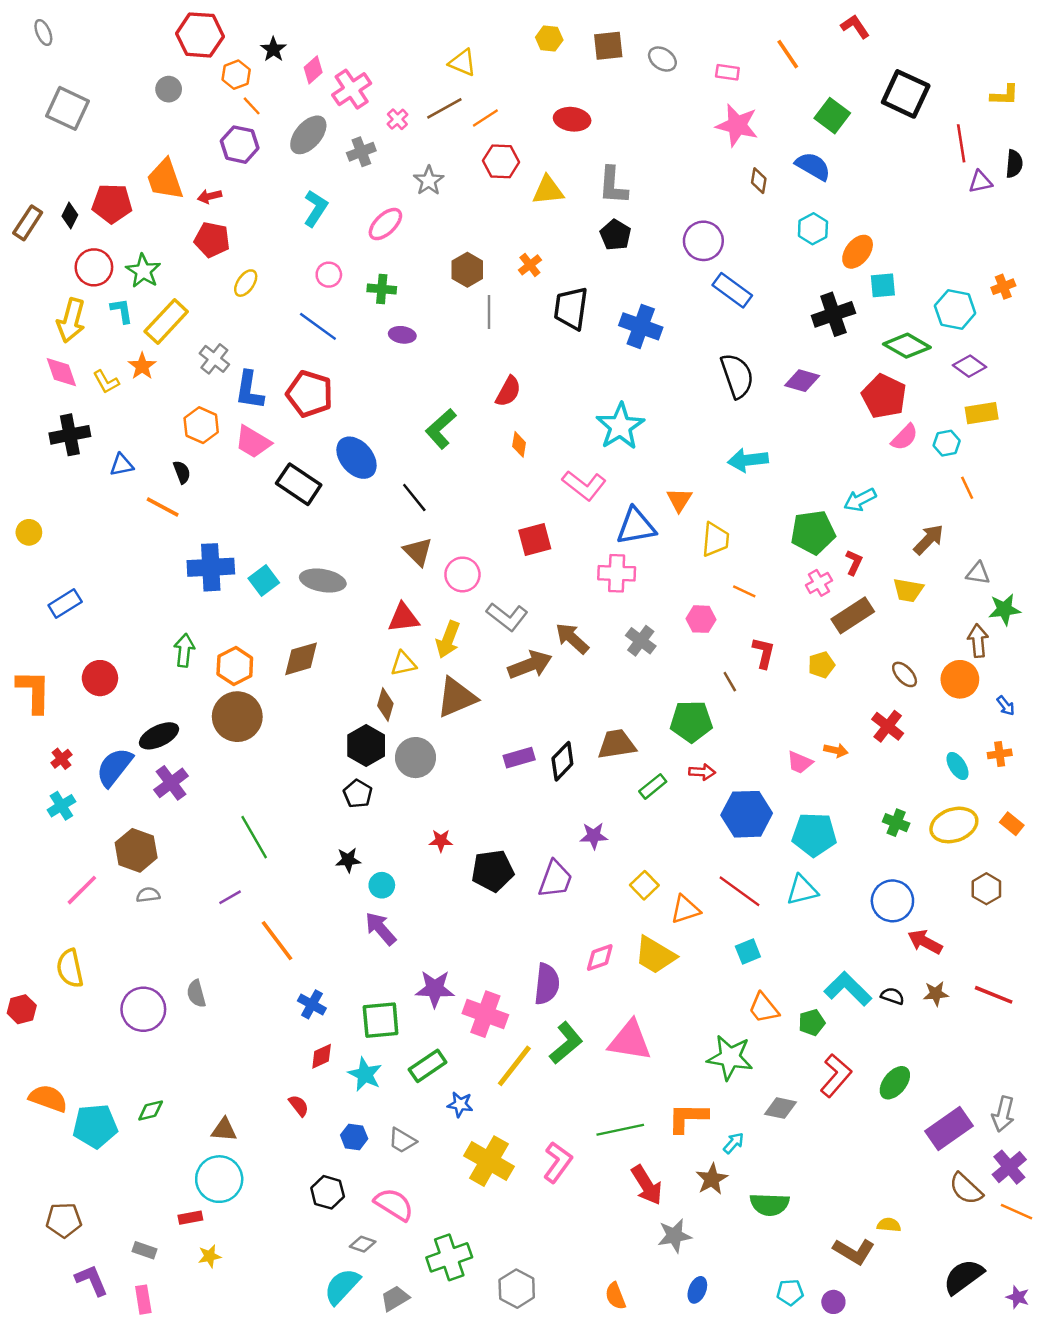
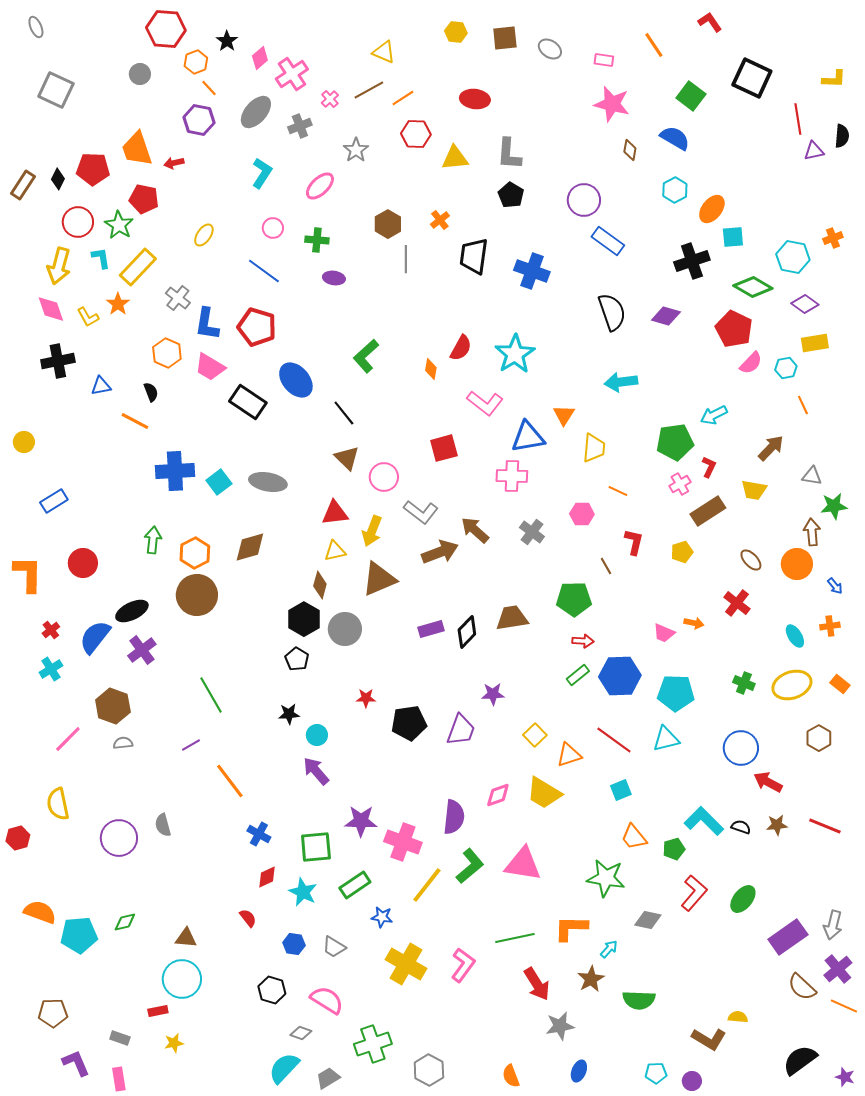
red pentagon: (212, 240) -> (144, 199), moved
red semicircle: (508, 391) -> (461, 348), moved
green rectangle: (653, 786) -> (578, 675), moved

